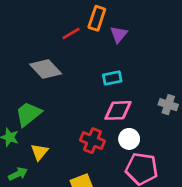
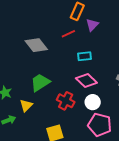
red line: (71, 33) -> (68, 34), moved
pink diamond: (118, 110) -> (86, 81), turned 40
green trapezoid: (28, 114) -> (40, 83), moved

